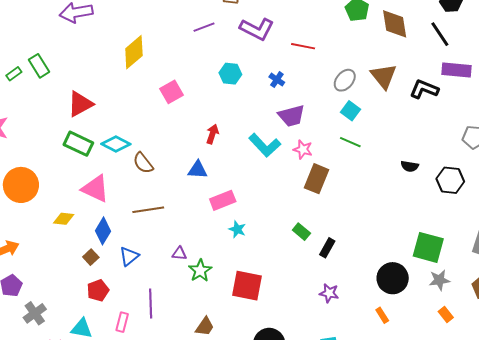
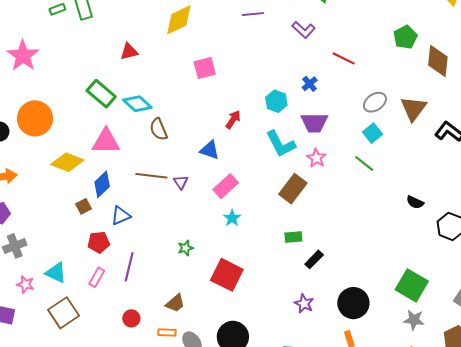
purple L-shape: (257, 29) -> (304, 30), size x0.7
cyan hexagon: (230, 74) -> (276, 101), moved
red triangle: (80, 104) -> (129, 51), moved, size x0.7
brown rectangle: (316, 179) -> (293, 189), moved
pink triangle: (95, 189) -> (106, 141), turned -40
pink rectangle: (223, 200) -> (226, 186), turned -35
yellow diamond: (64, 219) -> (67, 162), size x1.5
green rectangle: (301, 232) -> (293, 237), turned -60
purple triangle: (179, 254) -> (181, 182), moved, turned 35
green star: (200, 271) -> (186, 248), size x0.7
black circle: (393, 278) -> (353, 303), moved
red pentagon: (98, 290) -> (99, 242), moved

